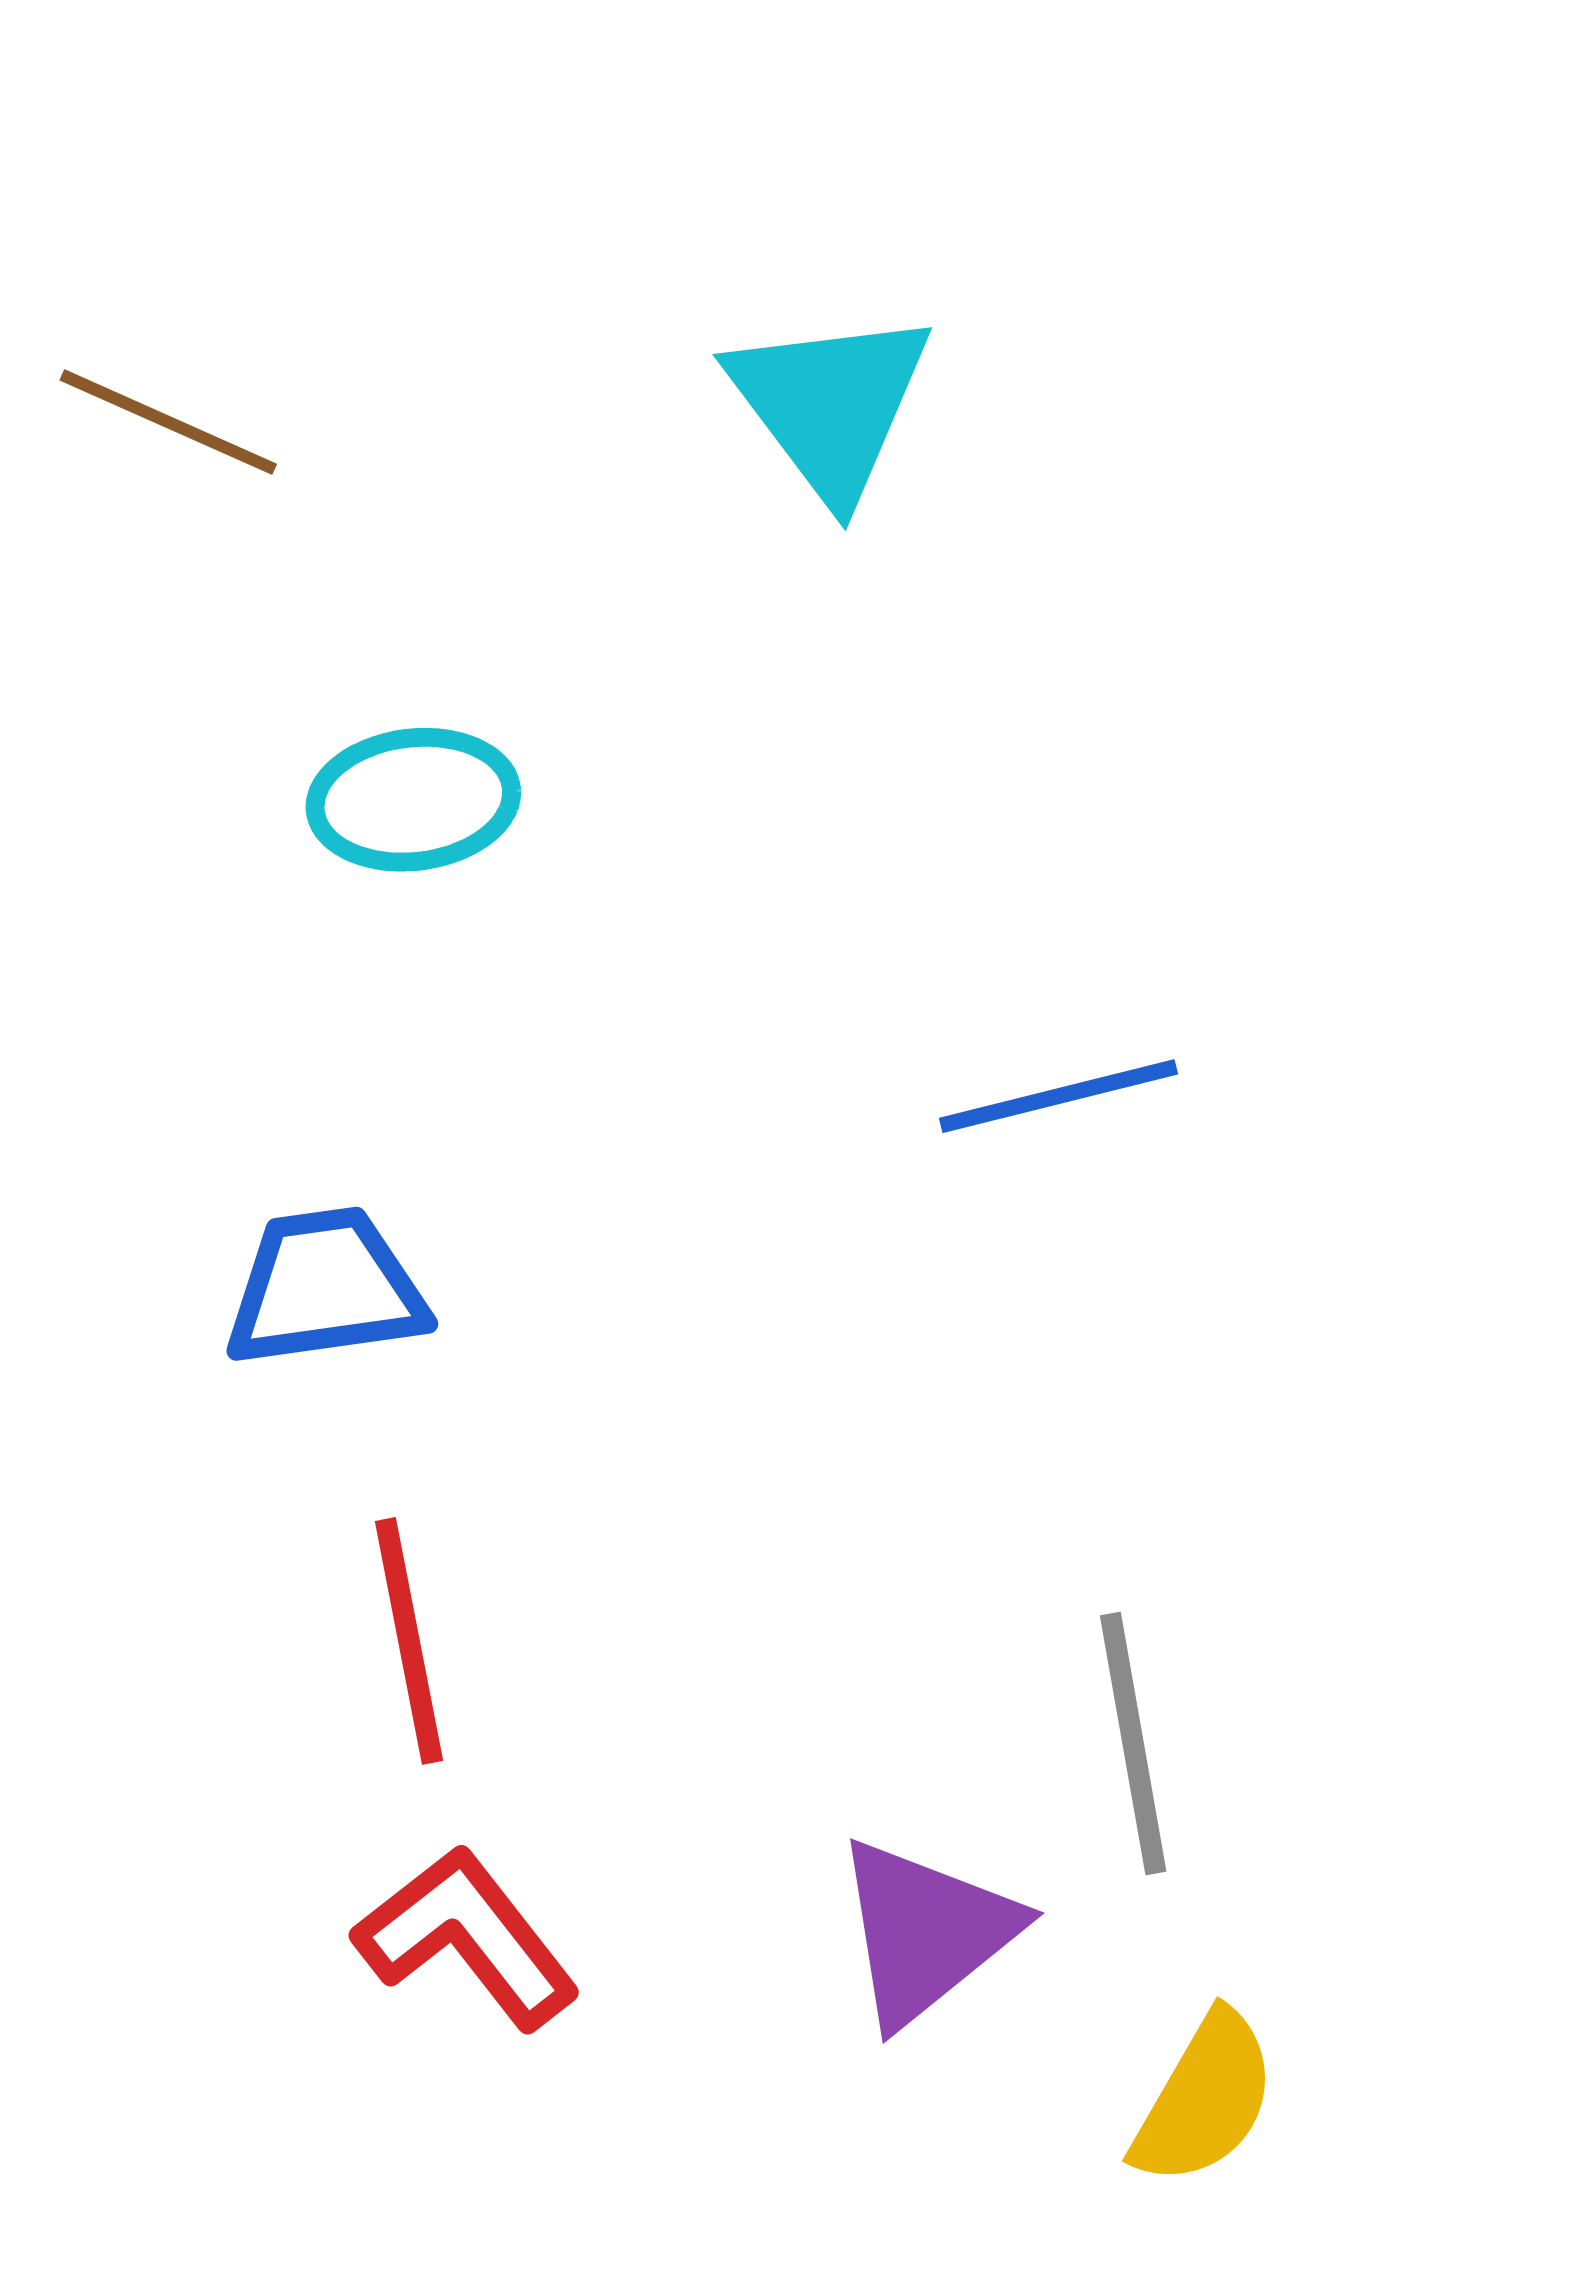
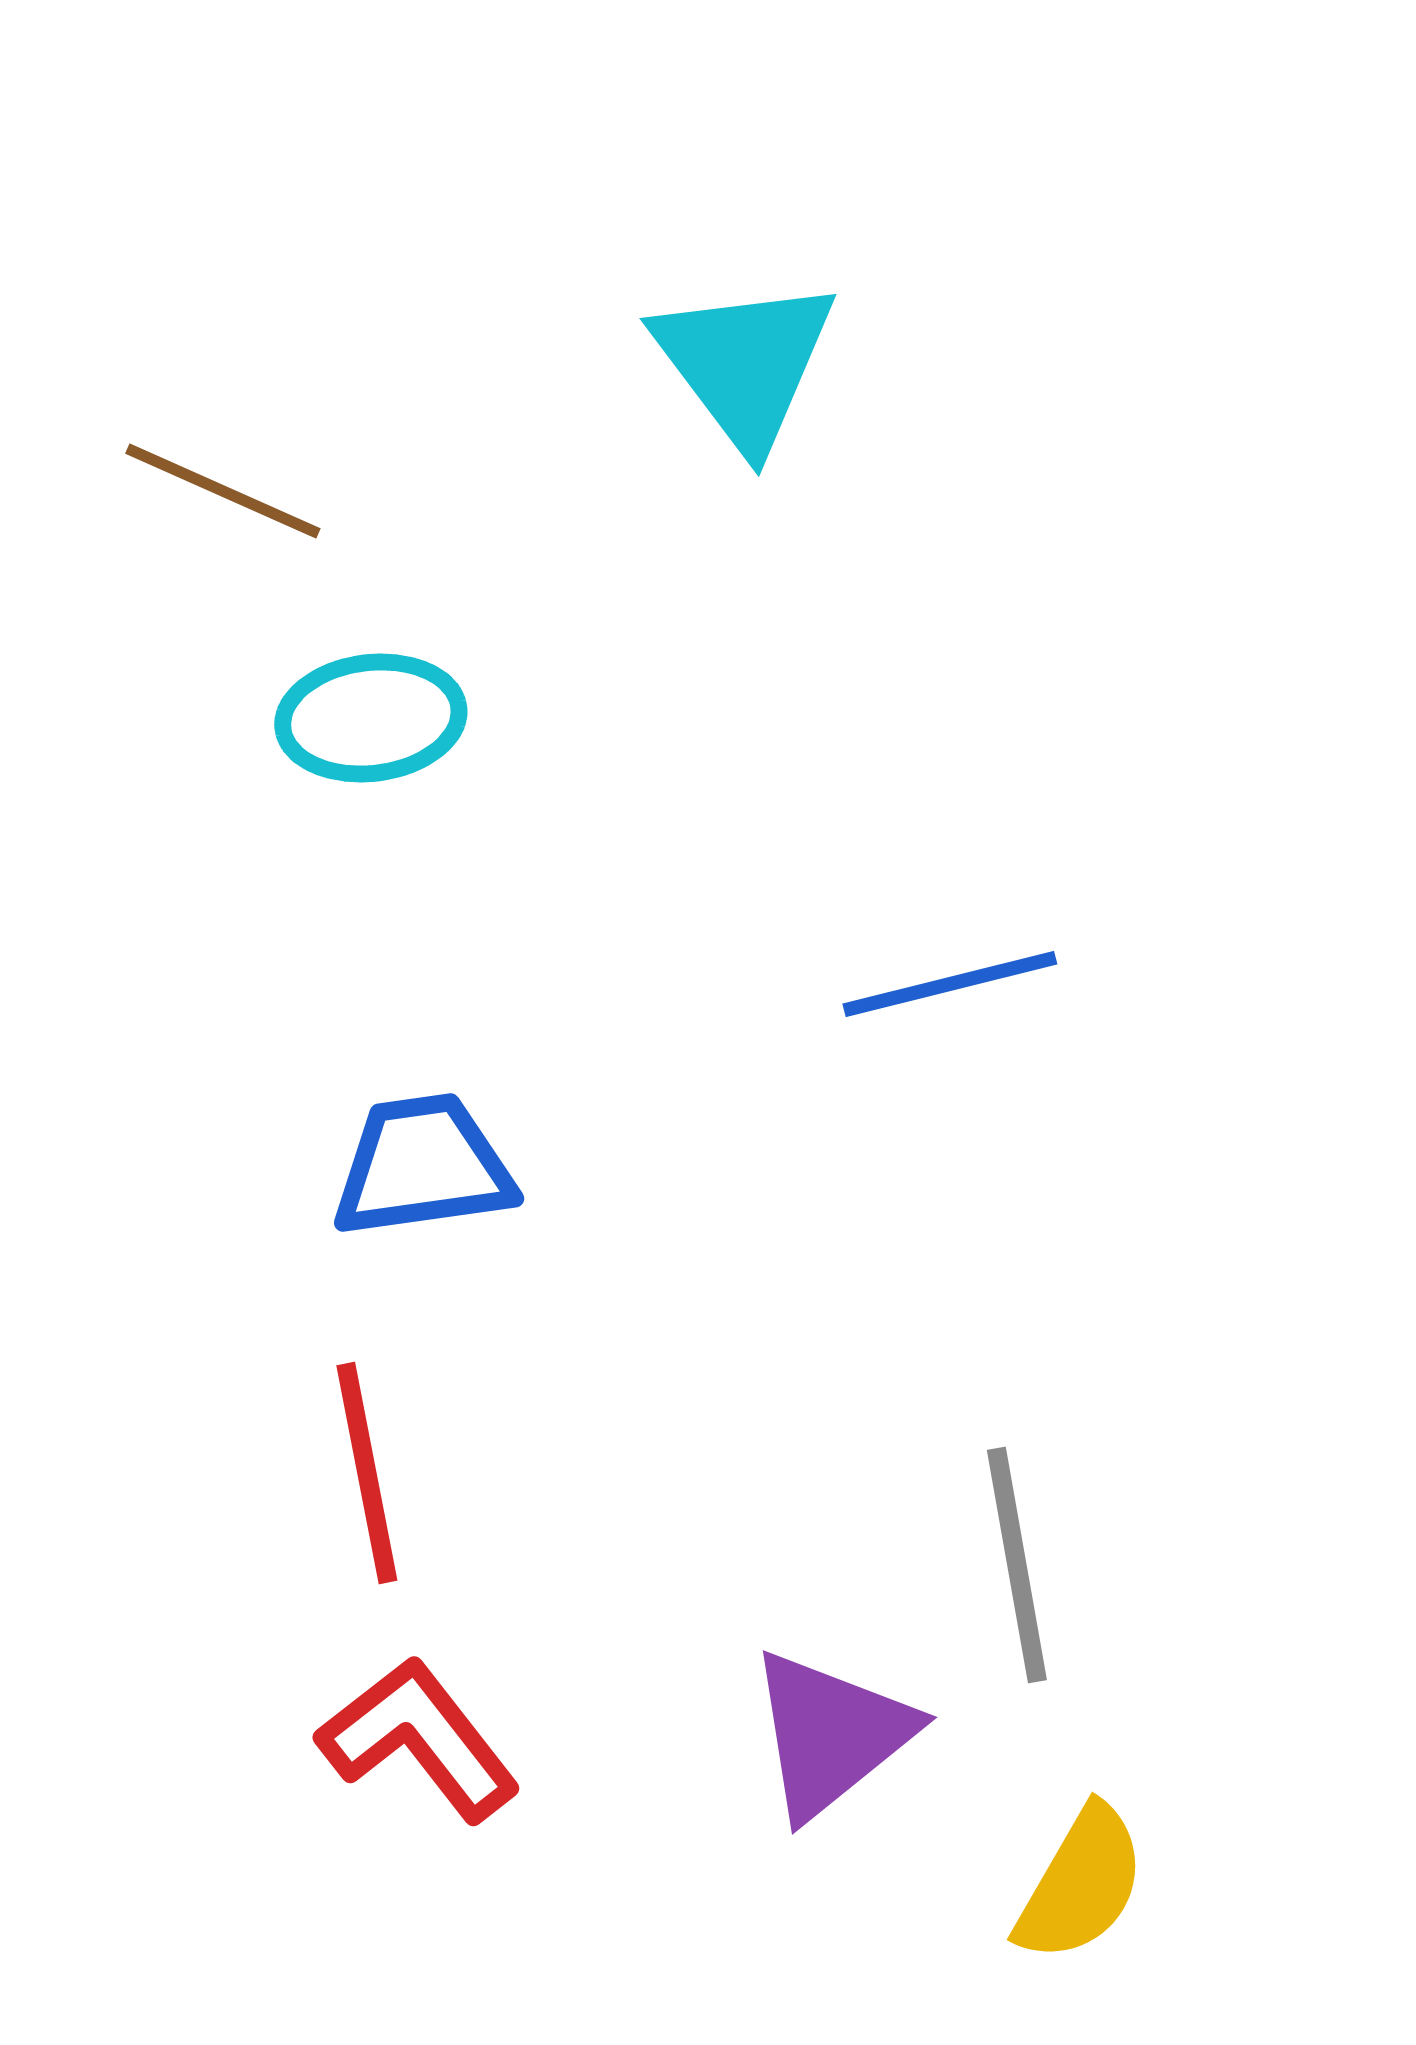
brown line: (168, 422) -> (223, 491), moved
blue trapezoid: (325, 1288) -> (423, 1166), moved

